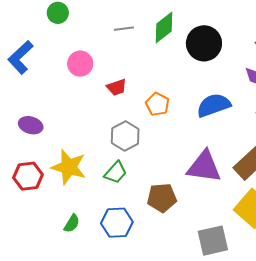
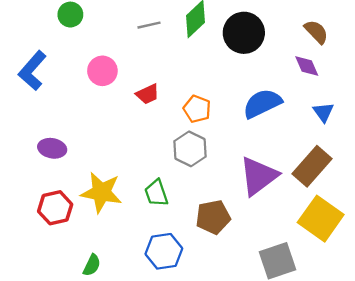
gray hexagon: (125, 136) -> (190, 149), moved
purple triangle: (204, 167) -> (259, 176), turned -39
green trapezoid: (116, 172) -> (156, 193), turned 125
green semicircle: (72, 223) -> (92, 265), moved

